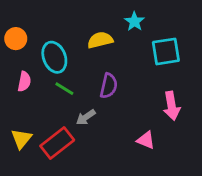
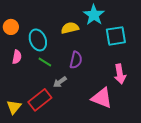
cyan star: (134, 21) -> (94, 15), size x1.5
yellow triangle: (21, 139) -> (14, 107), moved
pink triangle: (146, 140) -> (102, 98), size x1.6

